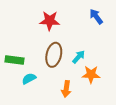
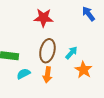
orange star: (91, 74) -> (83, 70), turned 30
orange arrow: (66, 89) -> (47, 75), moved

